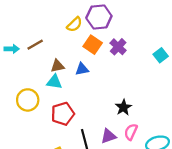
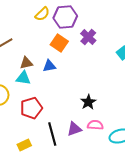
yellow semicircle: (74, 24) -> (42, 14), moved
purple cross: (118, 47) -> (88, 37), moved
pink semicircle: (131, 132) -> (95, 125), turned 70

